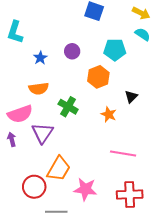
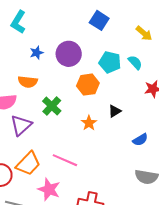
cyan semicircle: (143, 34) -> (135, 62), moved
purple circle: (72, 51) -> (69, 54), size x1.6
pink line: (123, 153) -> (65, 160), moved

